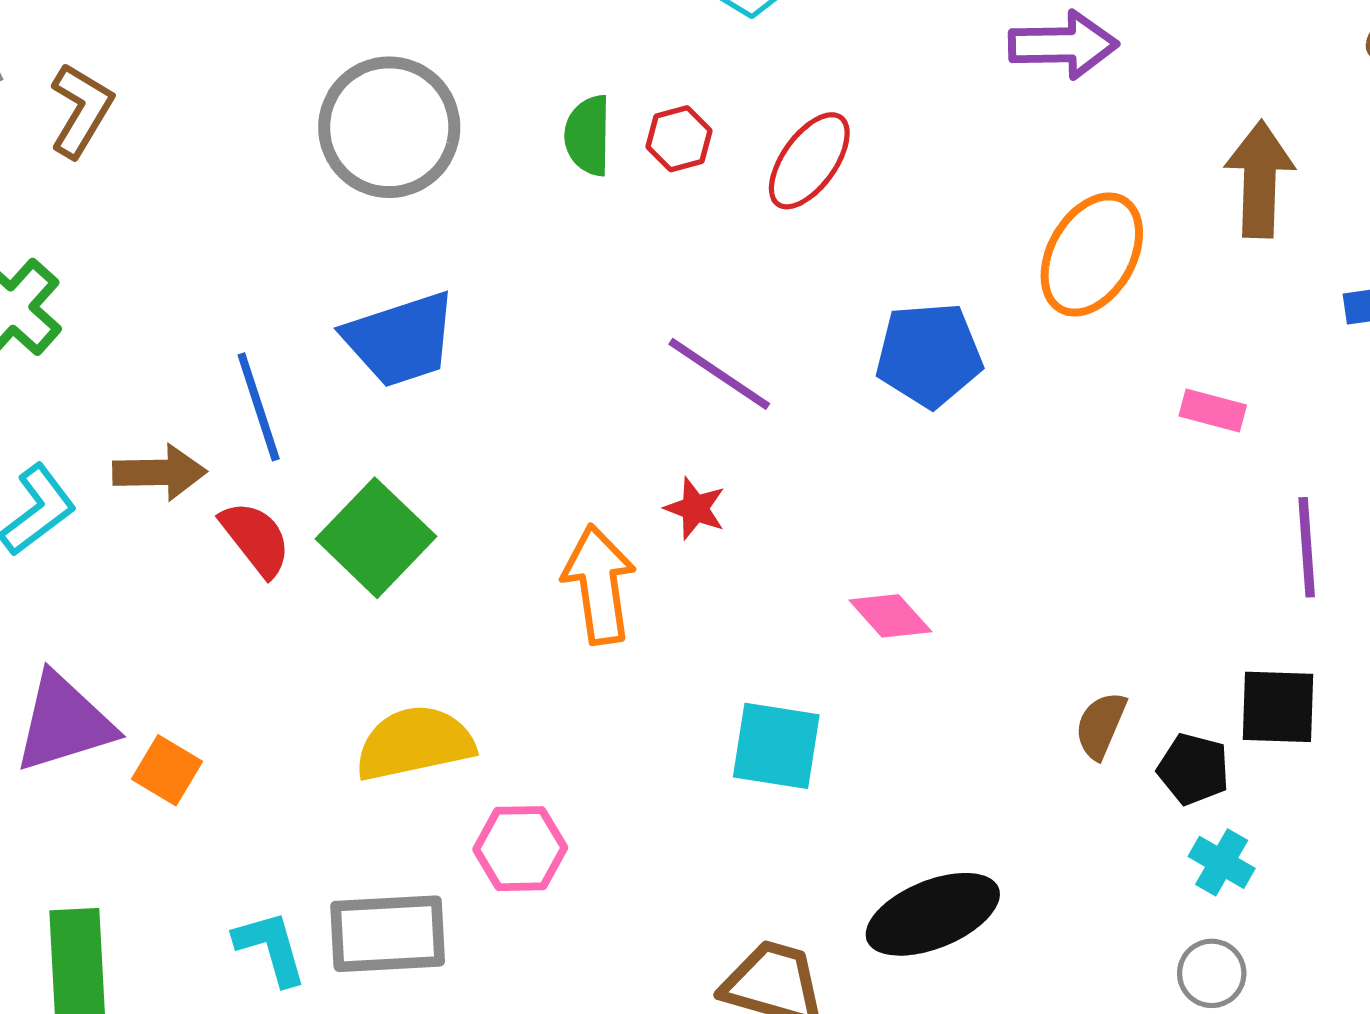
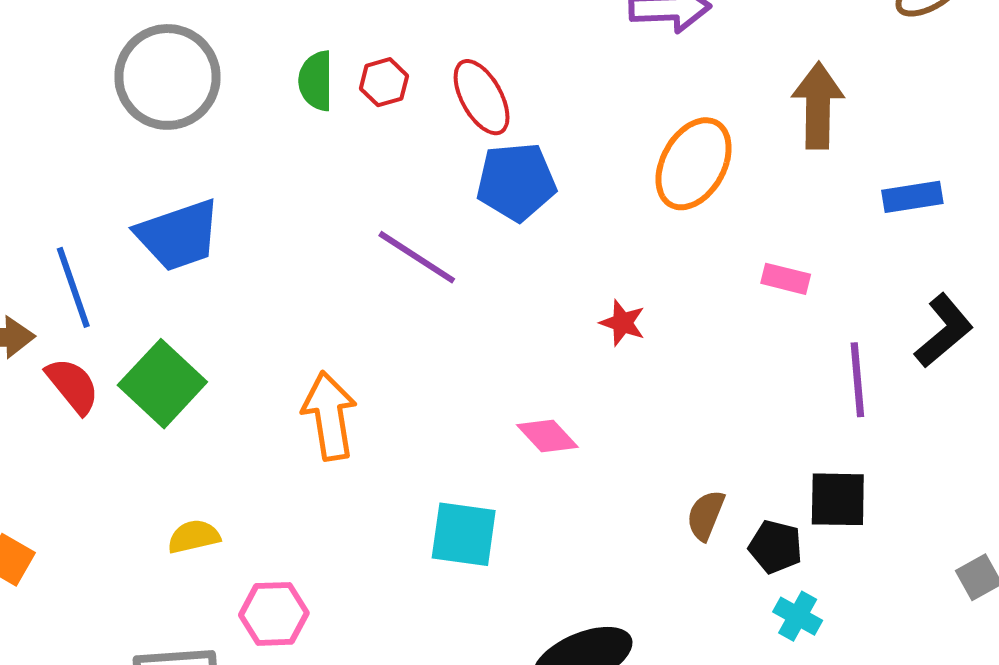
red ellipse: (809, 161) -> (482, 97), turned -64
blue pentagon: (929, 355) -> (516, 182), moved
red star: (695, 508) -> (623, 323), moved
yellow semicircle: (415, 743) -> (194, 537), size x0.6

